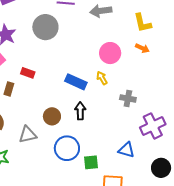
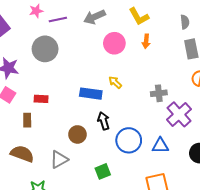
orange arrow: (142, 48) -> (146, 41), turned 88
pink circle: (110, 53) -> (114, 43), moved
gray cross: (128, 99) -> (159, 93), moved
blue circle: (67, 148) -> (129, 140), moved
green square: (91, 162) -> (103, 171), moved

